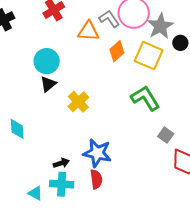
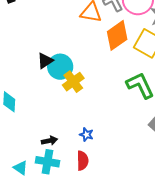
orange diamond: (117, 51) -> (117, 35), size x1.4
cyan circle: (47, 61) -> (60, 67), moved
blue star: (97, 153) -> (86, 135), size x0.5

